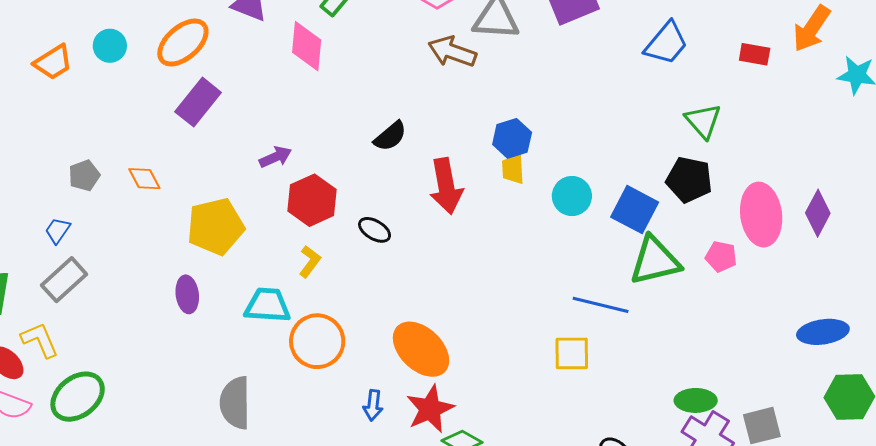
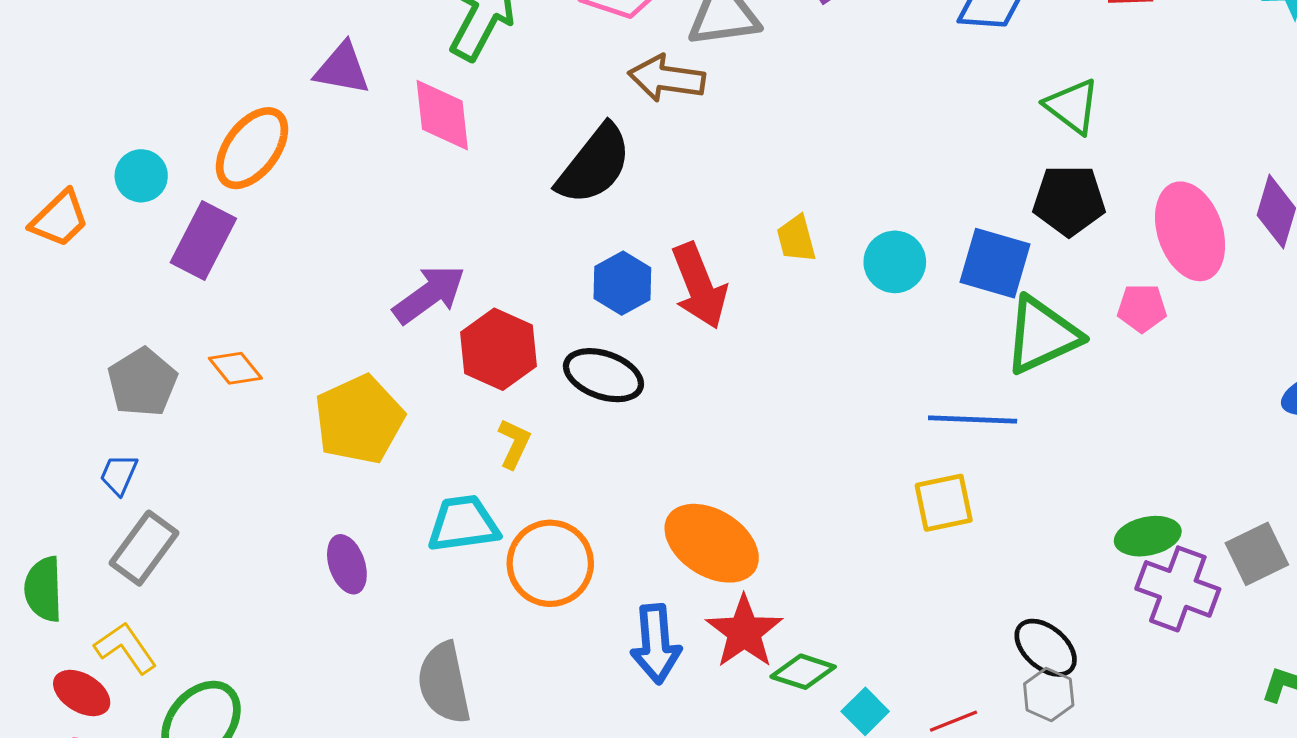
purple rectangle: (198, 102) -> (203, 241), moved
black semicircle: (390, 136) -> (594, 165), moved, size x1.6
blue hexagon: (512, 138) -> (622, 283), moved
purple arrow: (275, 157) -> (429, 294), size x1.5
gray pentagon: (84, 175) -> (142, 382), size x1.4
black ellipse: (375, 230) -> (603, 375), size x1.5
purple ellipse: (187, 294) -> (347, 564), moved
blue arrow: (373, 405) -> (656, 644), size x1.6

